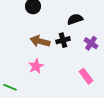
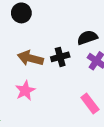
black semicircle: (75, 19) -> (87, 38), moved

